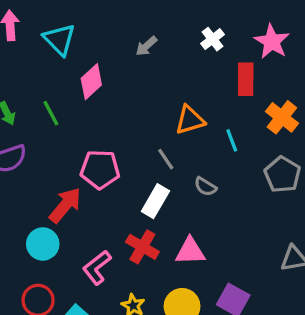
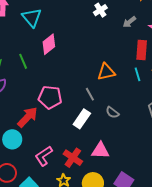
white cross: (213, 39) -> (100, 10), moved
gray arrow: (146, 46) -> (129, 22), moved
cyan line: (232, 140) -> (138, 74), moved
red cross: (142, 247) -> (73, 158), moved

